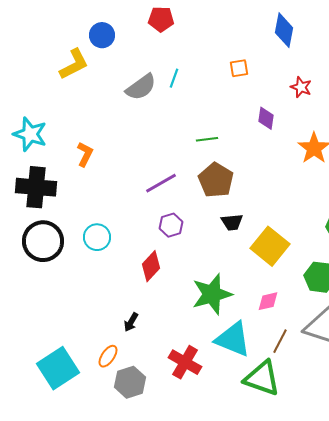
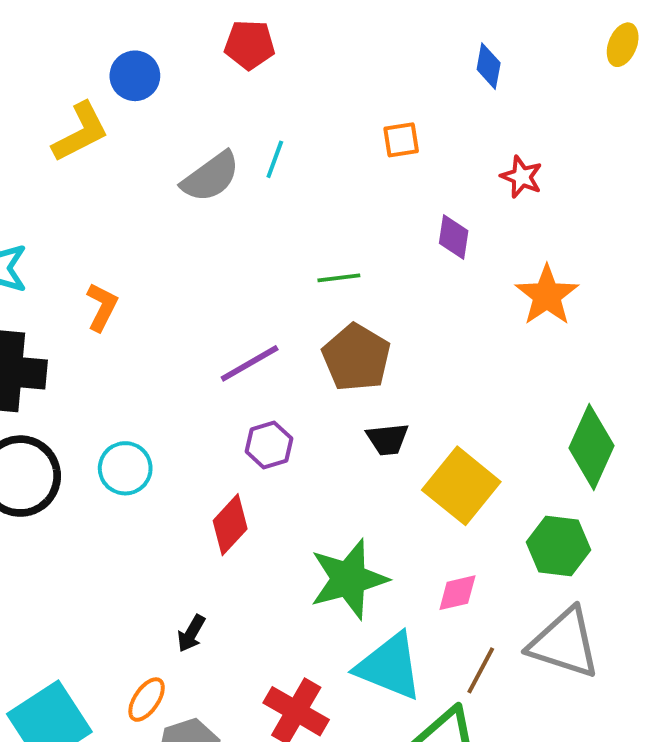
blue diamond: (284, 30) -> (489, 66), size x0.7

